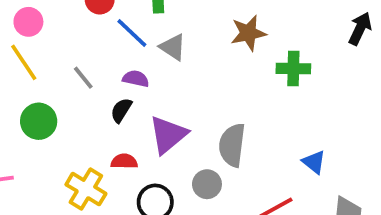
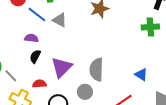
green cross: (293, 69) -> (150, 27), moved
gray line: (83, 78) -> (11, 76), moved
purple semicircle: (136, 79) -> (31, 38), moved

